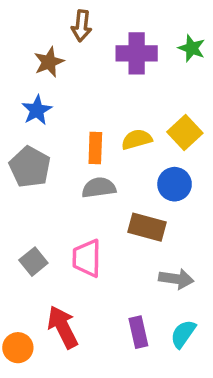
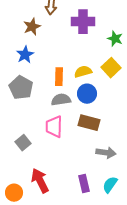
green star: (192, 48) -> (115, 39), moved
blue circle: (175, 184) -> (87, 94), moved
pink trapezoid: (87, 258) -> (54, 127), moved

